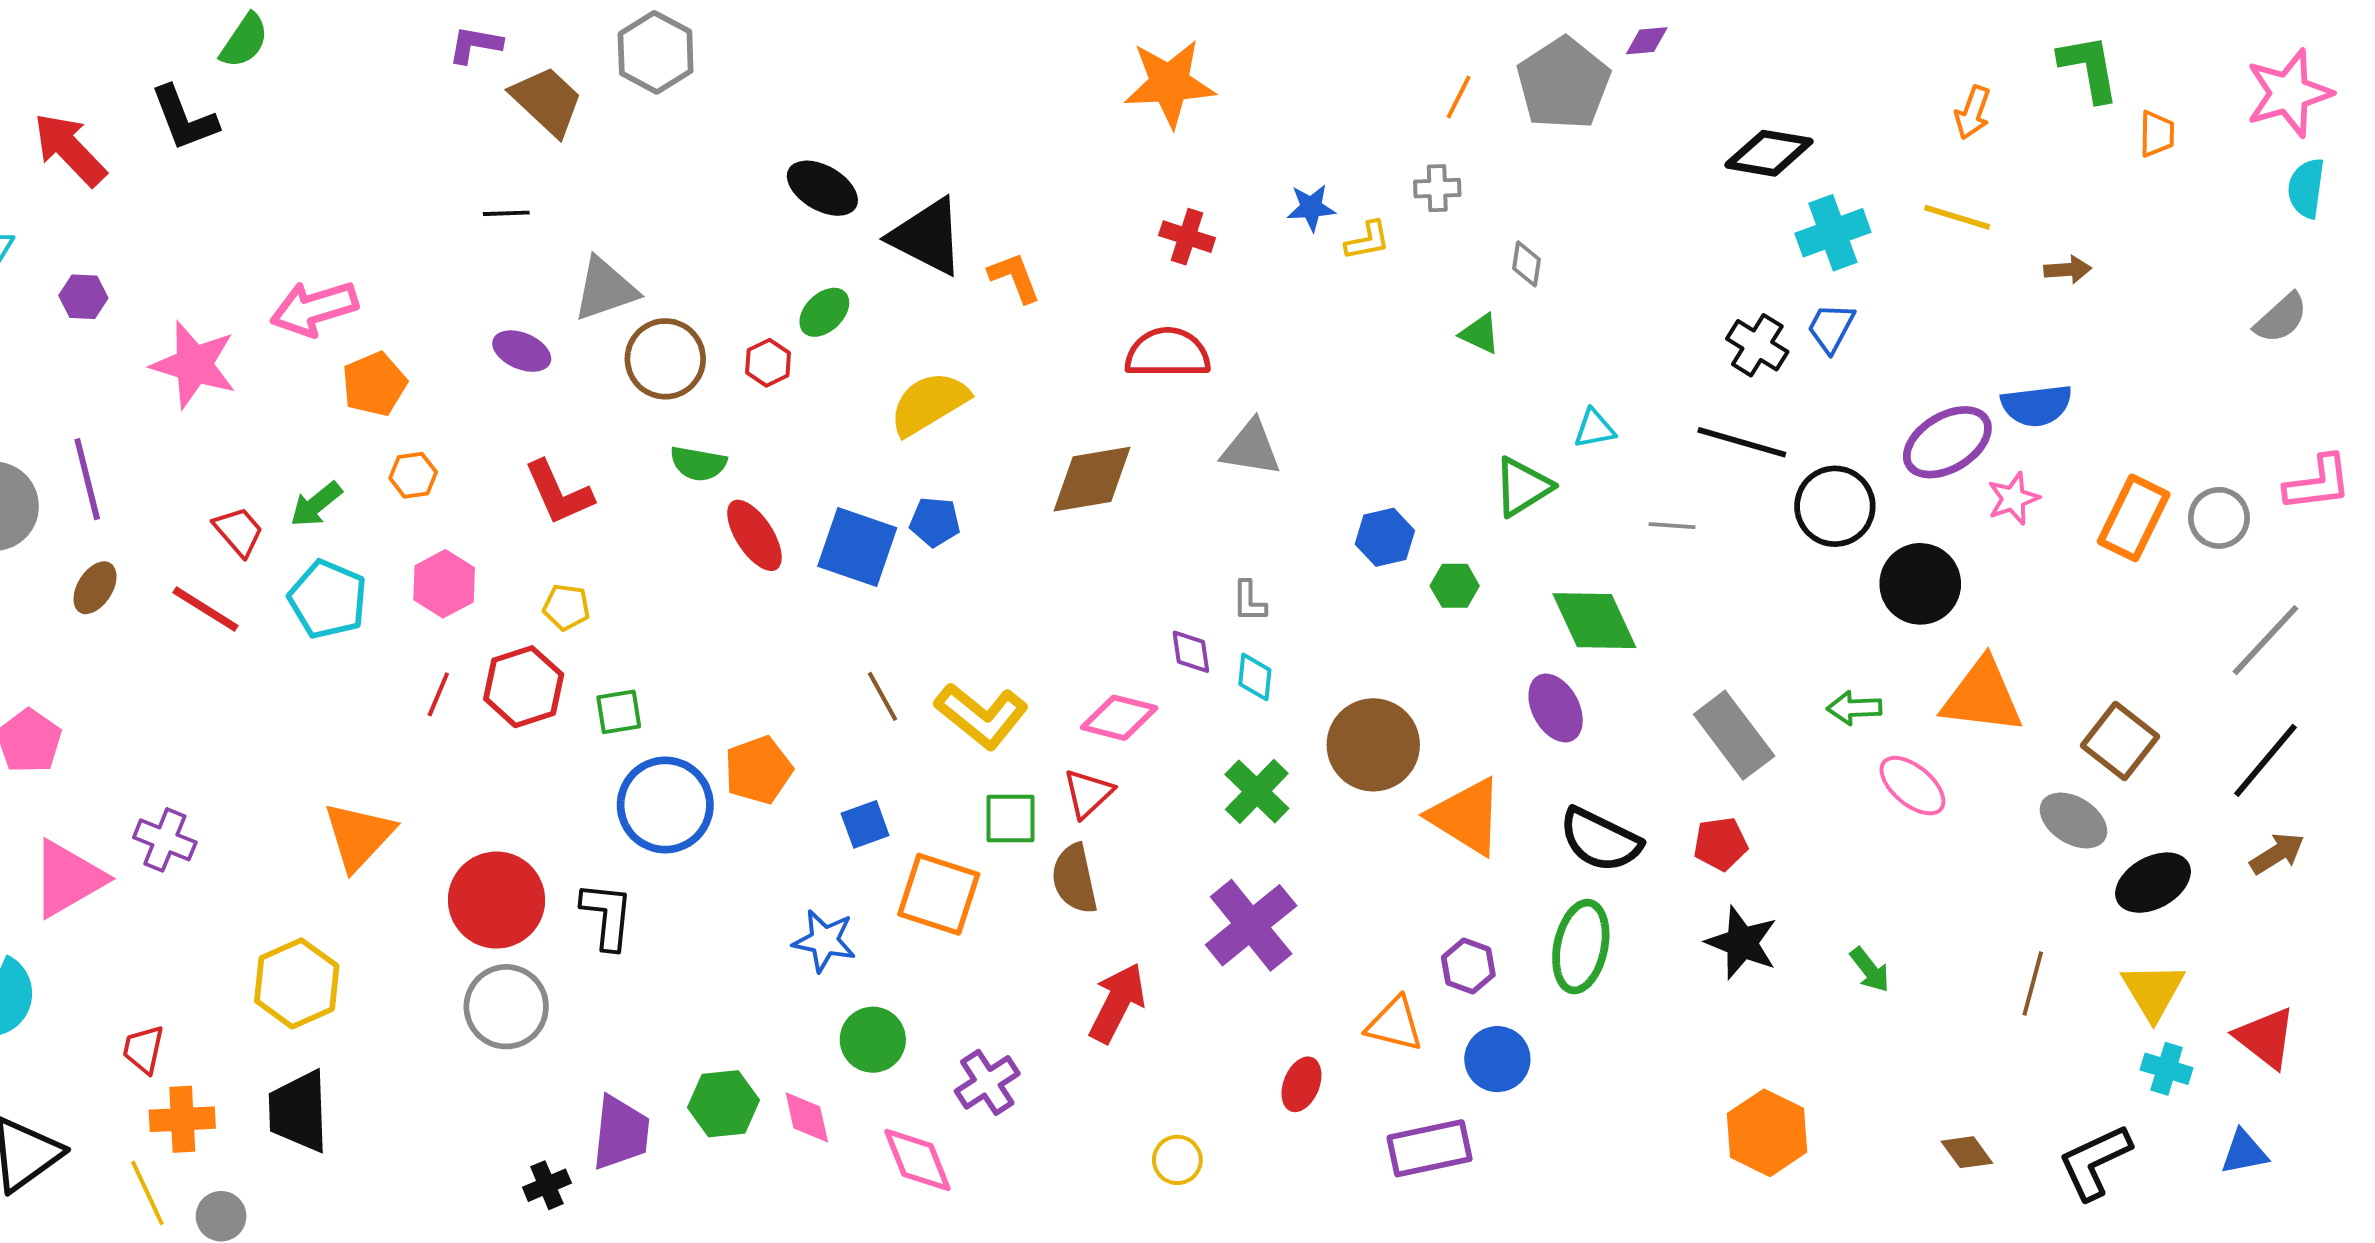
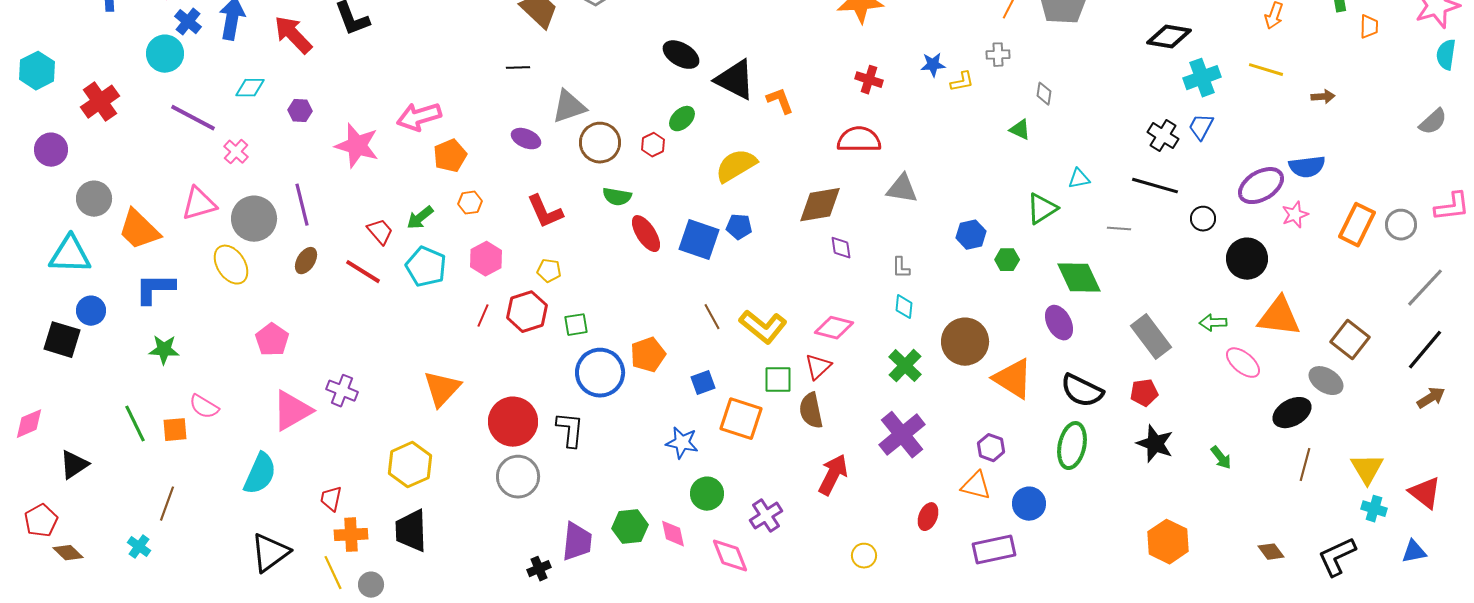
black circle: (1835, 506) -> (1203, 219), size x0.6
purple diamond: (1191, 652) -> (841, 248), moved
black ellipse: (2153, 883) -> (1292, 413), moved
purple hexagon: (1468, 966) -> (991, 448), moved

